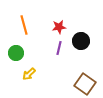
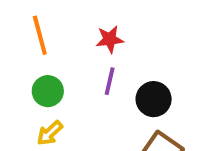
black circle: (81, 41) -> (154, 99), moved
green circle: (16, 53) -> (48, 91), moved

